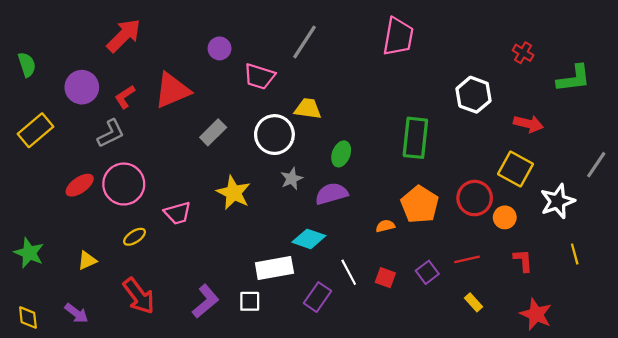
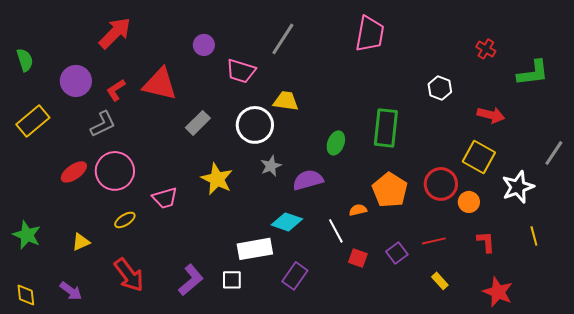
red triangle: (172, 90) -> (160, 84), turned 36
white hexagon: (474, 95) -> (440, 88), size x0.7
green ellipse: (341, 154) -> (336, 143), moved
white line: (349, 272) -> (336, 231), moved

